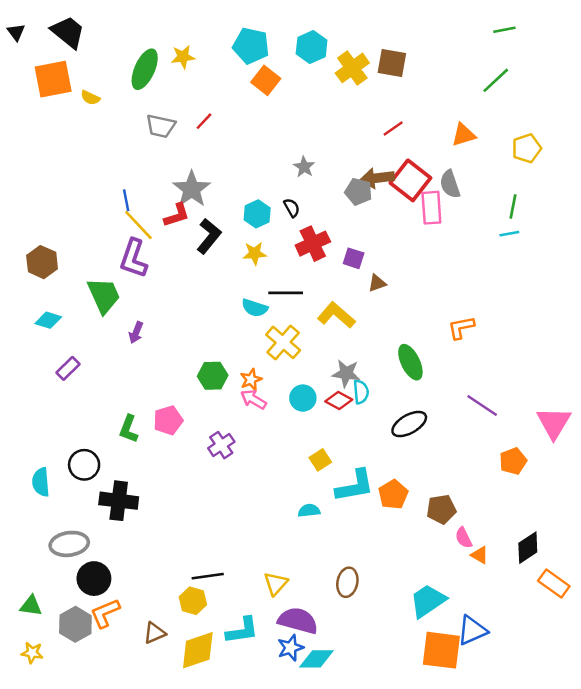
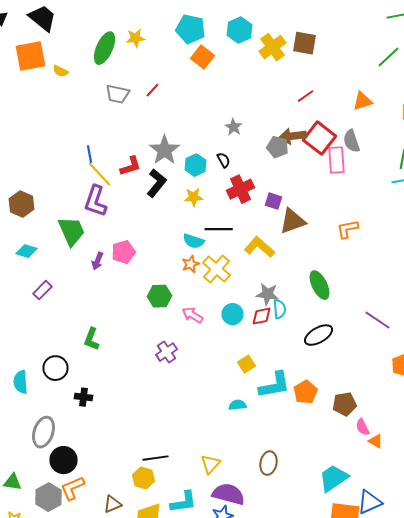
gray star: (192, 189) -> (164, 150), moved
brown triangle: (377, 283) -> (292, 221), size x1.8
orange L-shape: (461, 328) -> (348, 229), moved
orange star: (251, 380) -> (190, 264), moved
red diamond: (339, 401) -> (262, 316), turned -40
pink pentagon: (168, 420) -> (124, 252), moved
black cross: (119, 501) -> (84, 397), size x0.6
gray ellipse: (69, 544) -> (44, 432), turned -64

